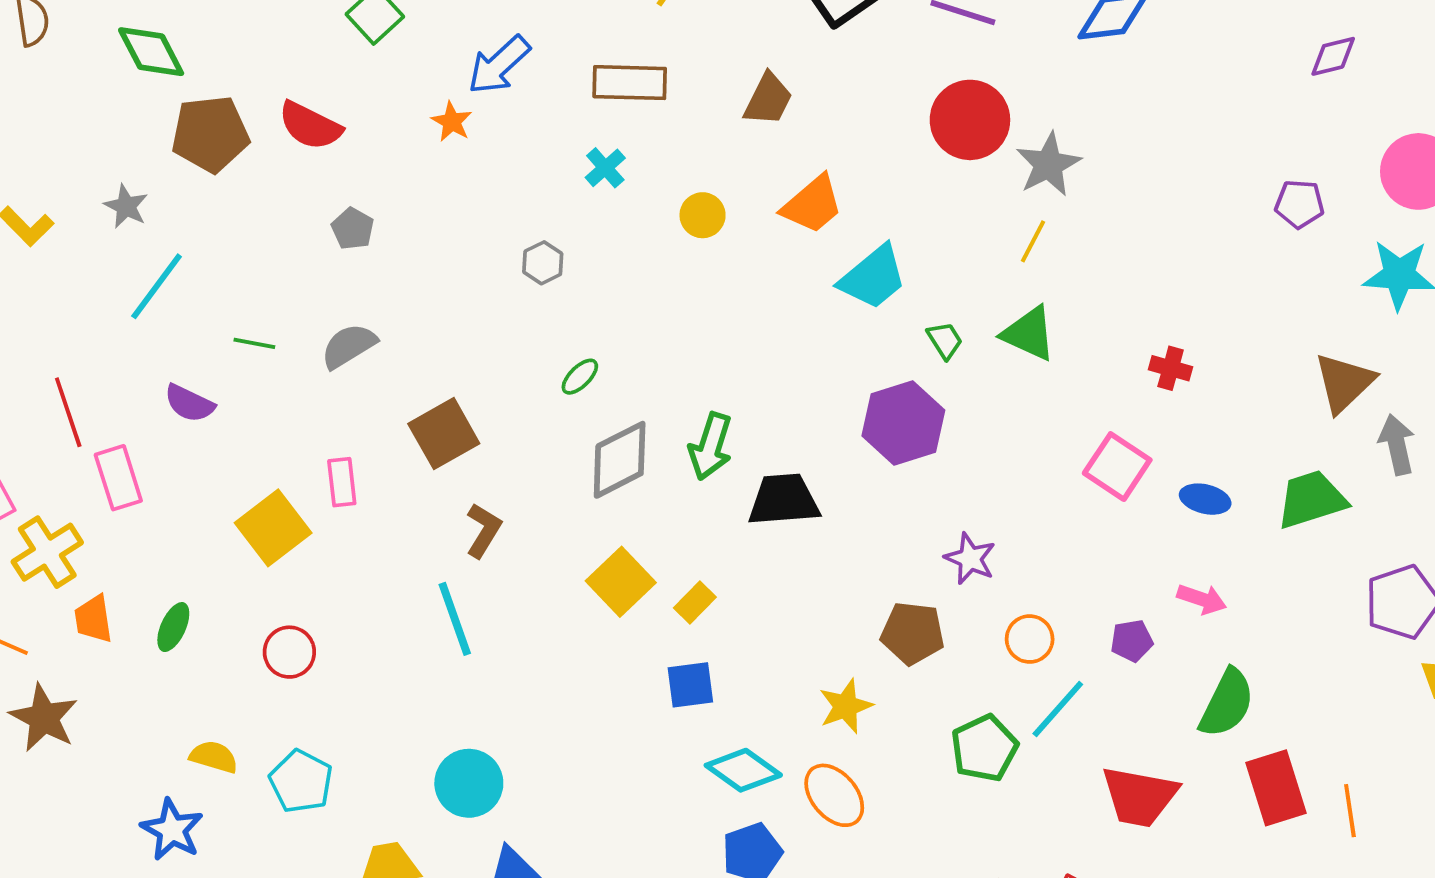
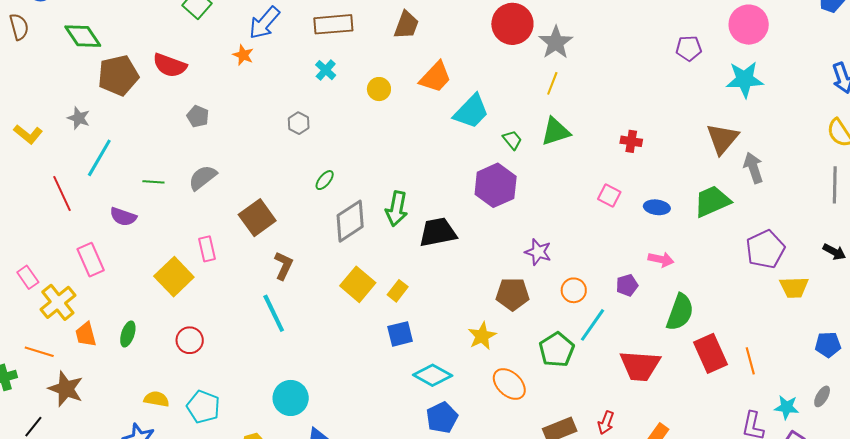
green triangle: (1029, 334) -> (556, 132), turned -36
red line: (68, 412) -> (62, 193), moved
pink square: (1117, 467) -> (609, 196), size x0.7
orange ellipse: (834, 795) -> (509, 384), moved

